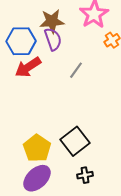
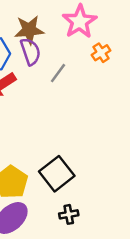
gray line: (76, 70) -> (58, 73), moved

